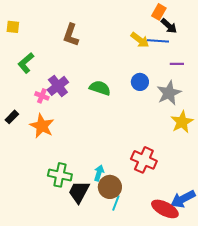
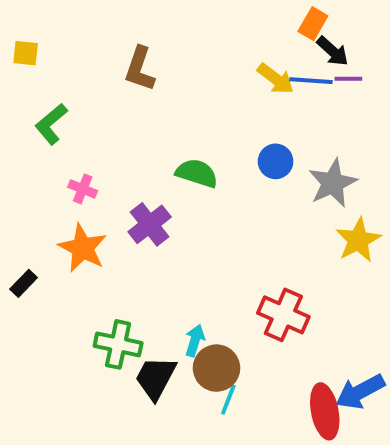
purple line: (177, 64) -> (348, 79), moved
purple cross: (58, 86) -> (150, 224), moved
black rectangle: (12, 117) -> (24, 283), moved
red ellipse: (165, 209) -> (325, 411), turned 52

